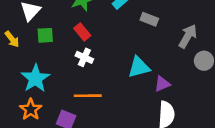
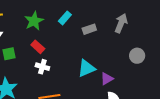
gray rectangle: (149, 19) -> (89, 29), turned -32
gray arrow: (188, 36) -> (121, 23), moved

